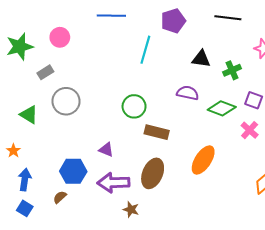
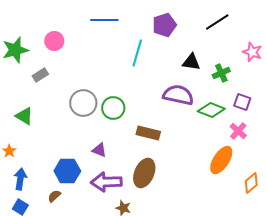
black line: (228, 18) -> (217, 22), turned -40
purple semicircle: (188, 93) -> (178, 95), size x1.4
gray circle: (66, 101) -> (83, 103), moved
green circle: (134, 106) -> (113, 108), moved
orange ellipse: (203, 160) -> (221, 160), moved

